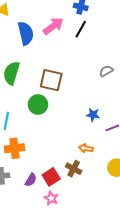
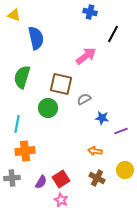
pink arrow: (53, 26) -> (86, 56), moved
black line: (81, 29) -> (113, 34), moved
gray semicircle: (106, 71) -> (84, 99), moved
brown cross: (74, 169) -> (97, 178), moved

